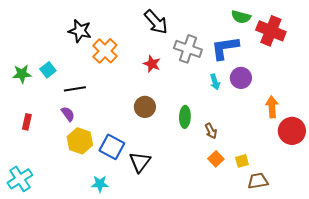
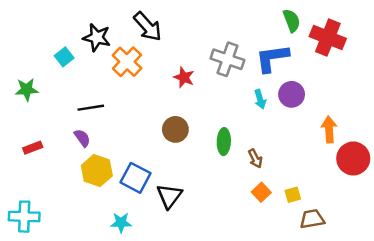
green semicircle: (241, 17) -> (292, 21), turned -126
black arrow: (156, 22) -> (148, 27), moved
cyan square: (48, 70) -> (64, 57), moved
red rectangle: (27, 122) -> (33, 148), turned 56
cyan cross: (20, 179) -> (24, 217), turned 35

